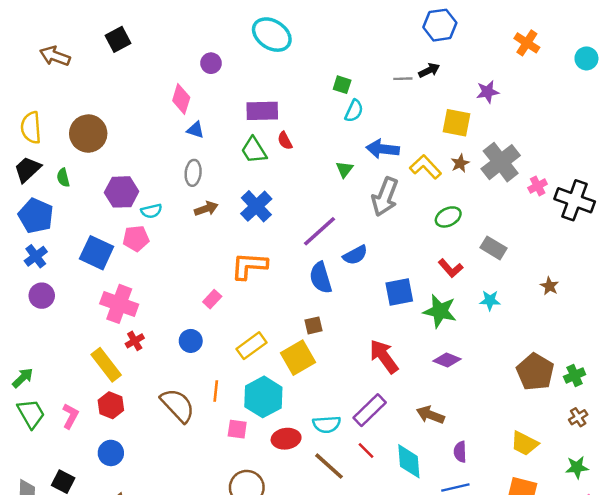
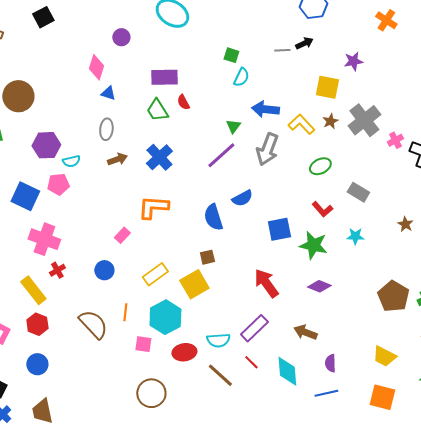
purple line: (319, 231) -> (221, 155), moved

